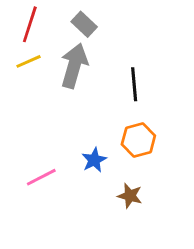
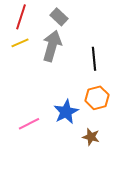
blue star: (94, 160) -> (66, 112), size x1.4

